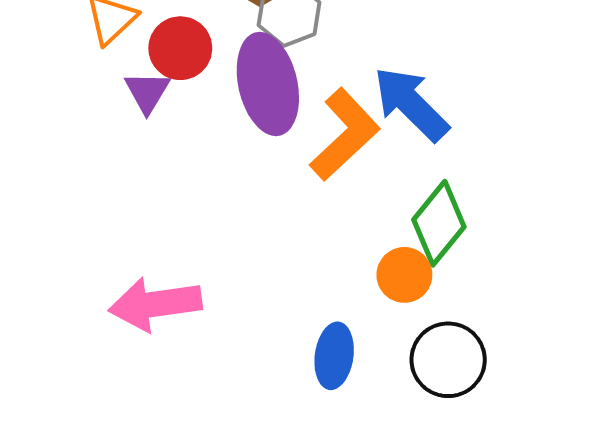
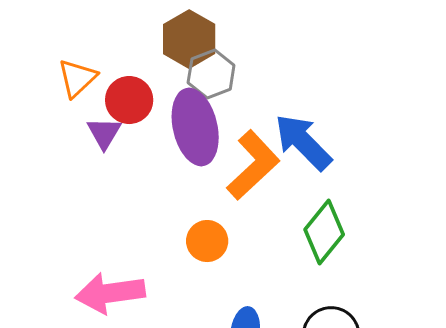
orange circle: (404, 275) -> (207, 241), moved

